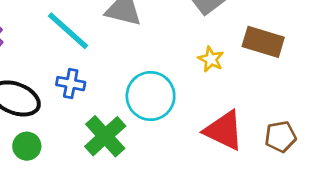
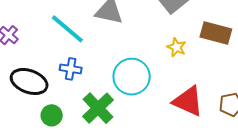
green circle: (27, 146) -> (52, 115), moved

